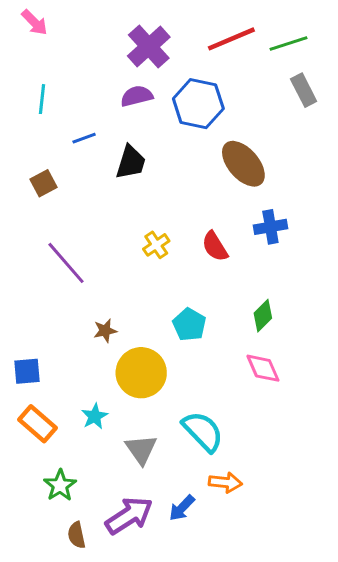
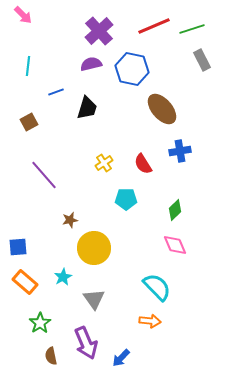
cyan pentagon: (189, 325) -> (126, 199), moved, turned -30
cyan semicircle: (203, 431) -> (157, 287), moved
blue arrow: (182, 508) -> (121, 358), moved
purple arrow: (129, 516) -> (86, 343), turned 100

